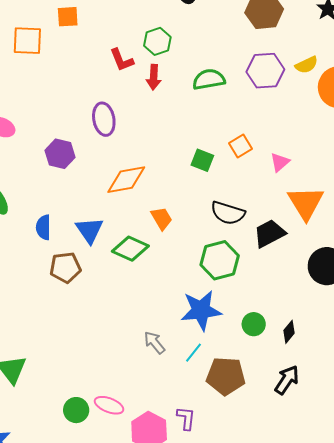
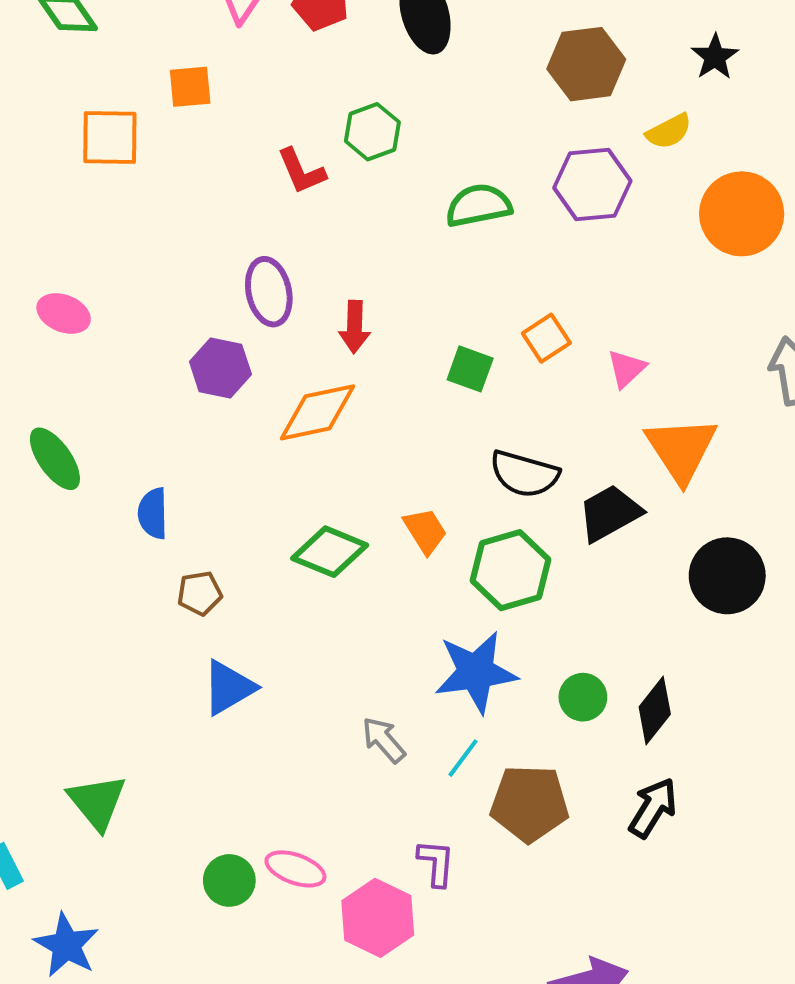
yellow semicircle: (307, 65) -> (669, 131), moved
red arrow: (154, 77) -> (355, 327), moved
purple hexagon: (60, 154) -> (220, 368), moved
orange trapezoid: (162, 218) -> (425, 531), moved
blue triangle: (89, 230) -> (229, 688), moved, turned 36
brown pentagon: (65, 267) -> (200, 593), size x0.7
black diamond: (289, 332) -> (655, 711), size x1.4
purple L-shape: (186, 418) -> (436, 863), moved

